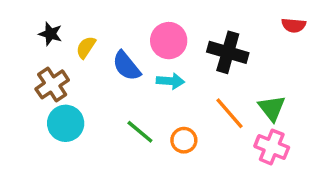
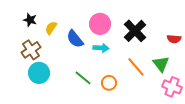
red semicircle: (294, 25) -> (174, 39), moved
black cross: (228, 52) -> (135, 31), turned 30
pink cross: (272, 147) -> (172, 87), moved

